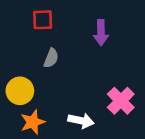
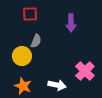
yellow circle: (20, 91) -> (22, 56), moved
orange star: (33, 122) -> (23, 86), turned -30

